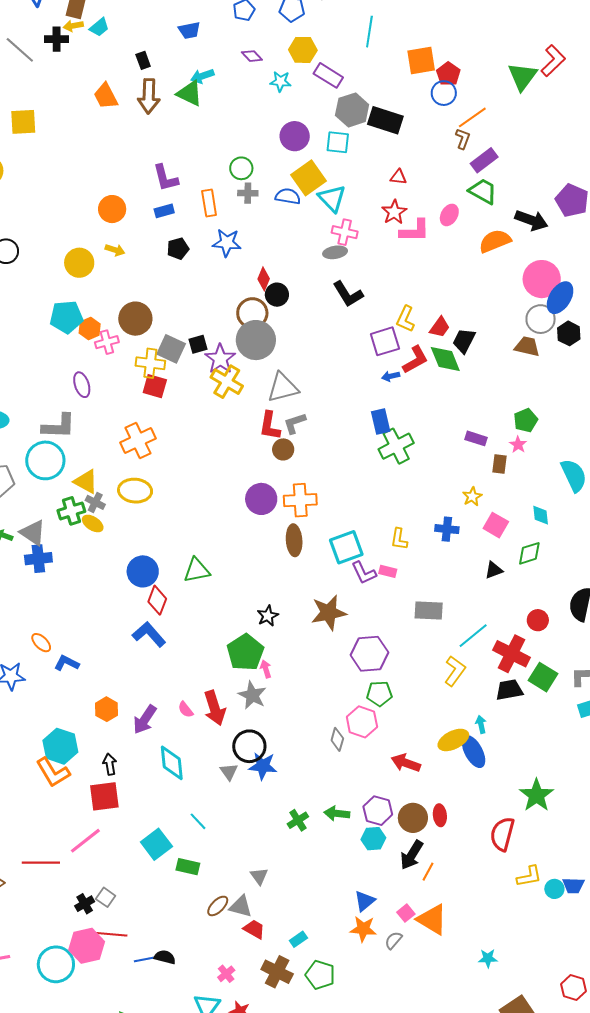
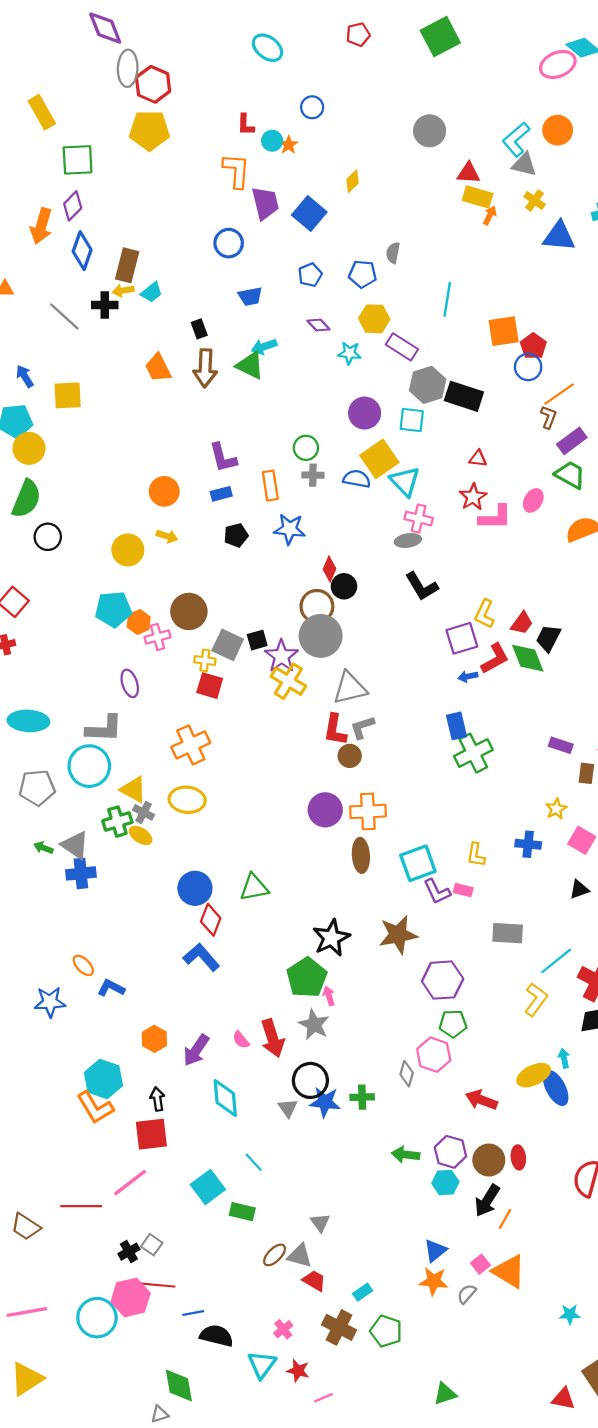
yellow cross: (150, 363) -> (205, 660), size x0.7
black star: (268, 616) -> (331, 938), size x1.6
green cross: (298, 820) -> (362, 1097), moved, turned 30
black semicircle: (165, 957) -> (217, 1336), moved, size x1.4

